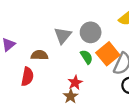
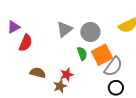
brown semicircle: (39, 55) -> (38, 73), moved
red semicircle: (27, 77) -> (26, 43), moved

